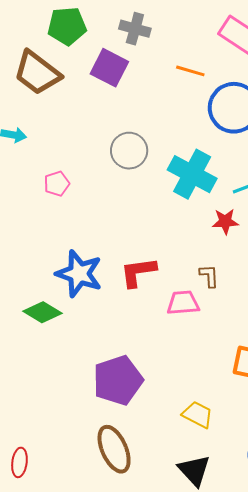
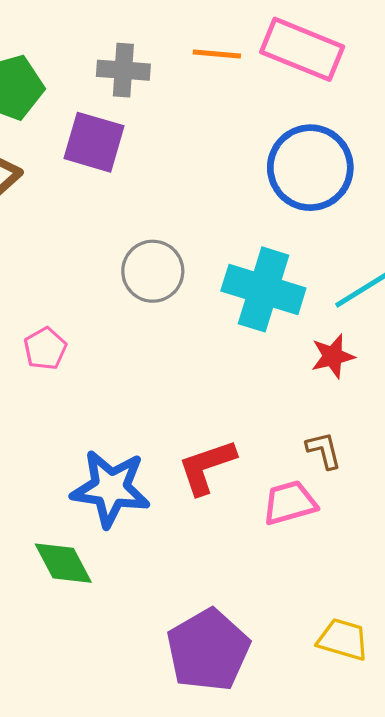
orange line: (190, 71) -> (217, 54), moved
green diamond: (43, 312) -> (63, 563), turned 42
yellow trapezoid: (198, 415) -> (343, 639), moved

